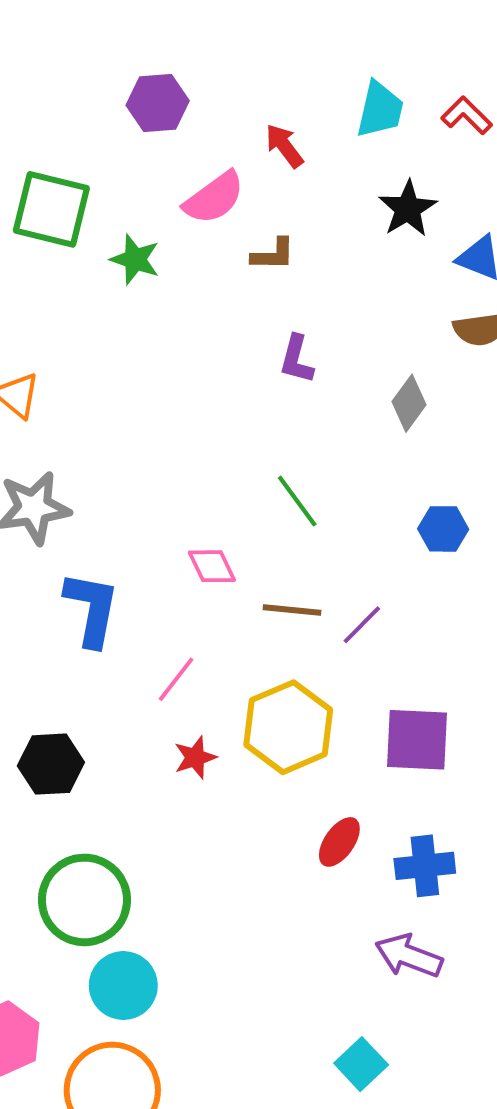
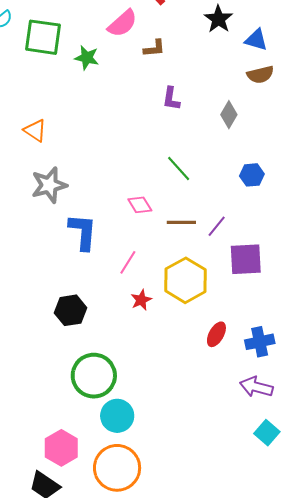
purple square: (417, 740) -> (246, 259), moved
cyan square: (361, 1064) -> (267, 433), moved

